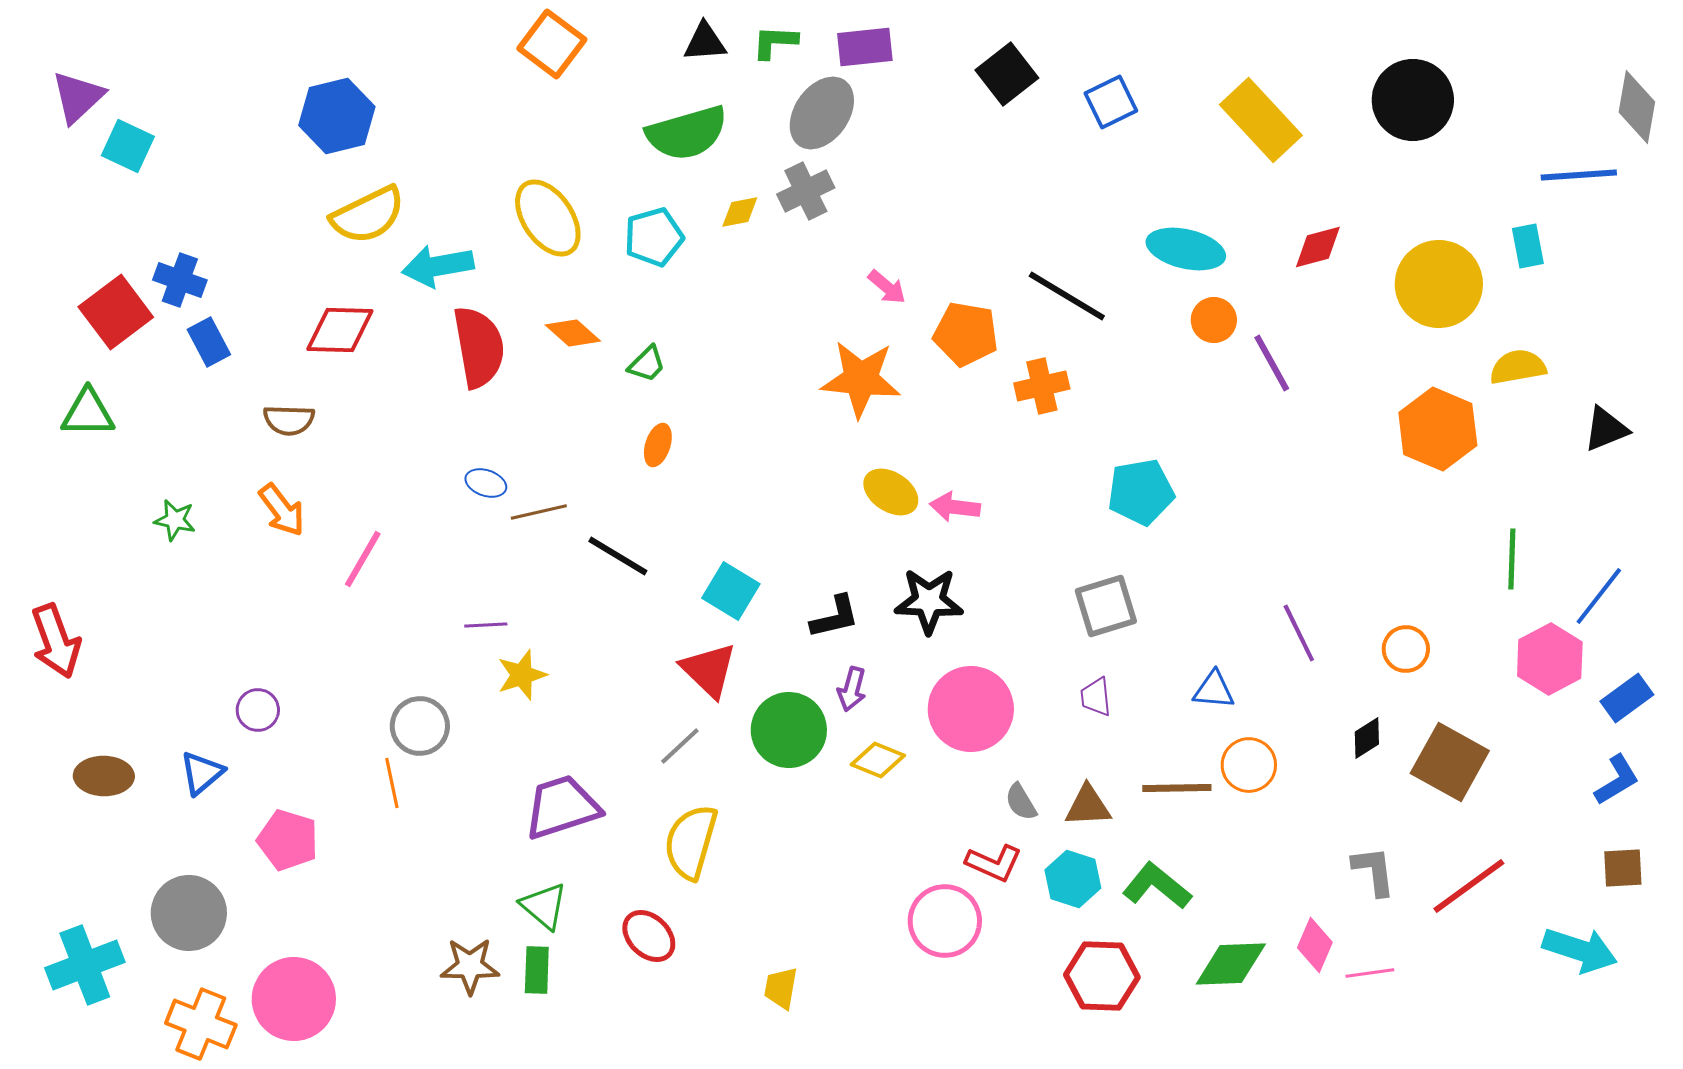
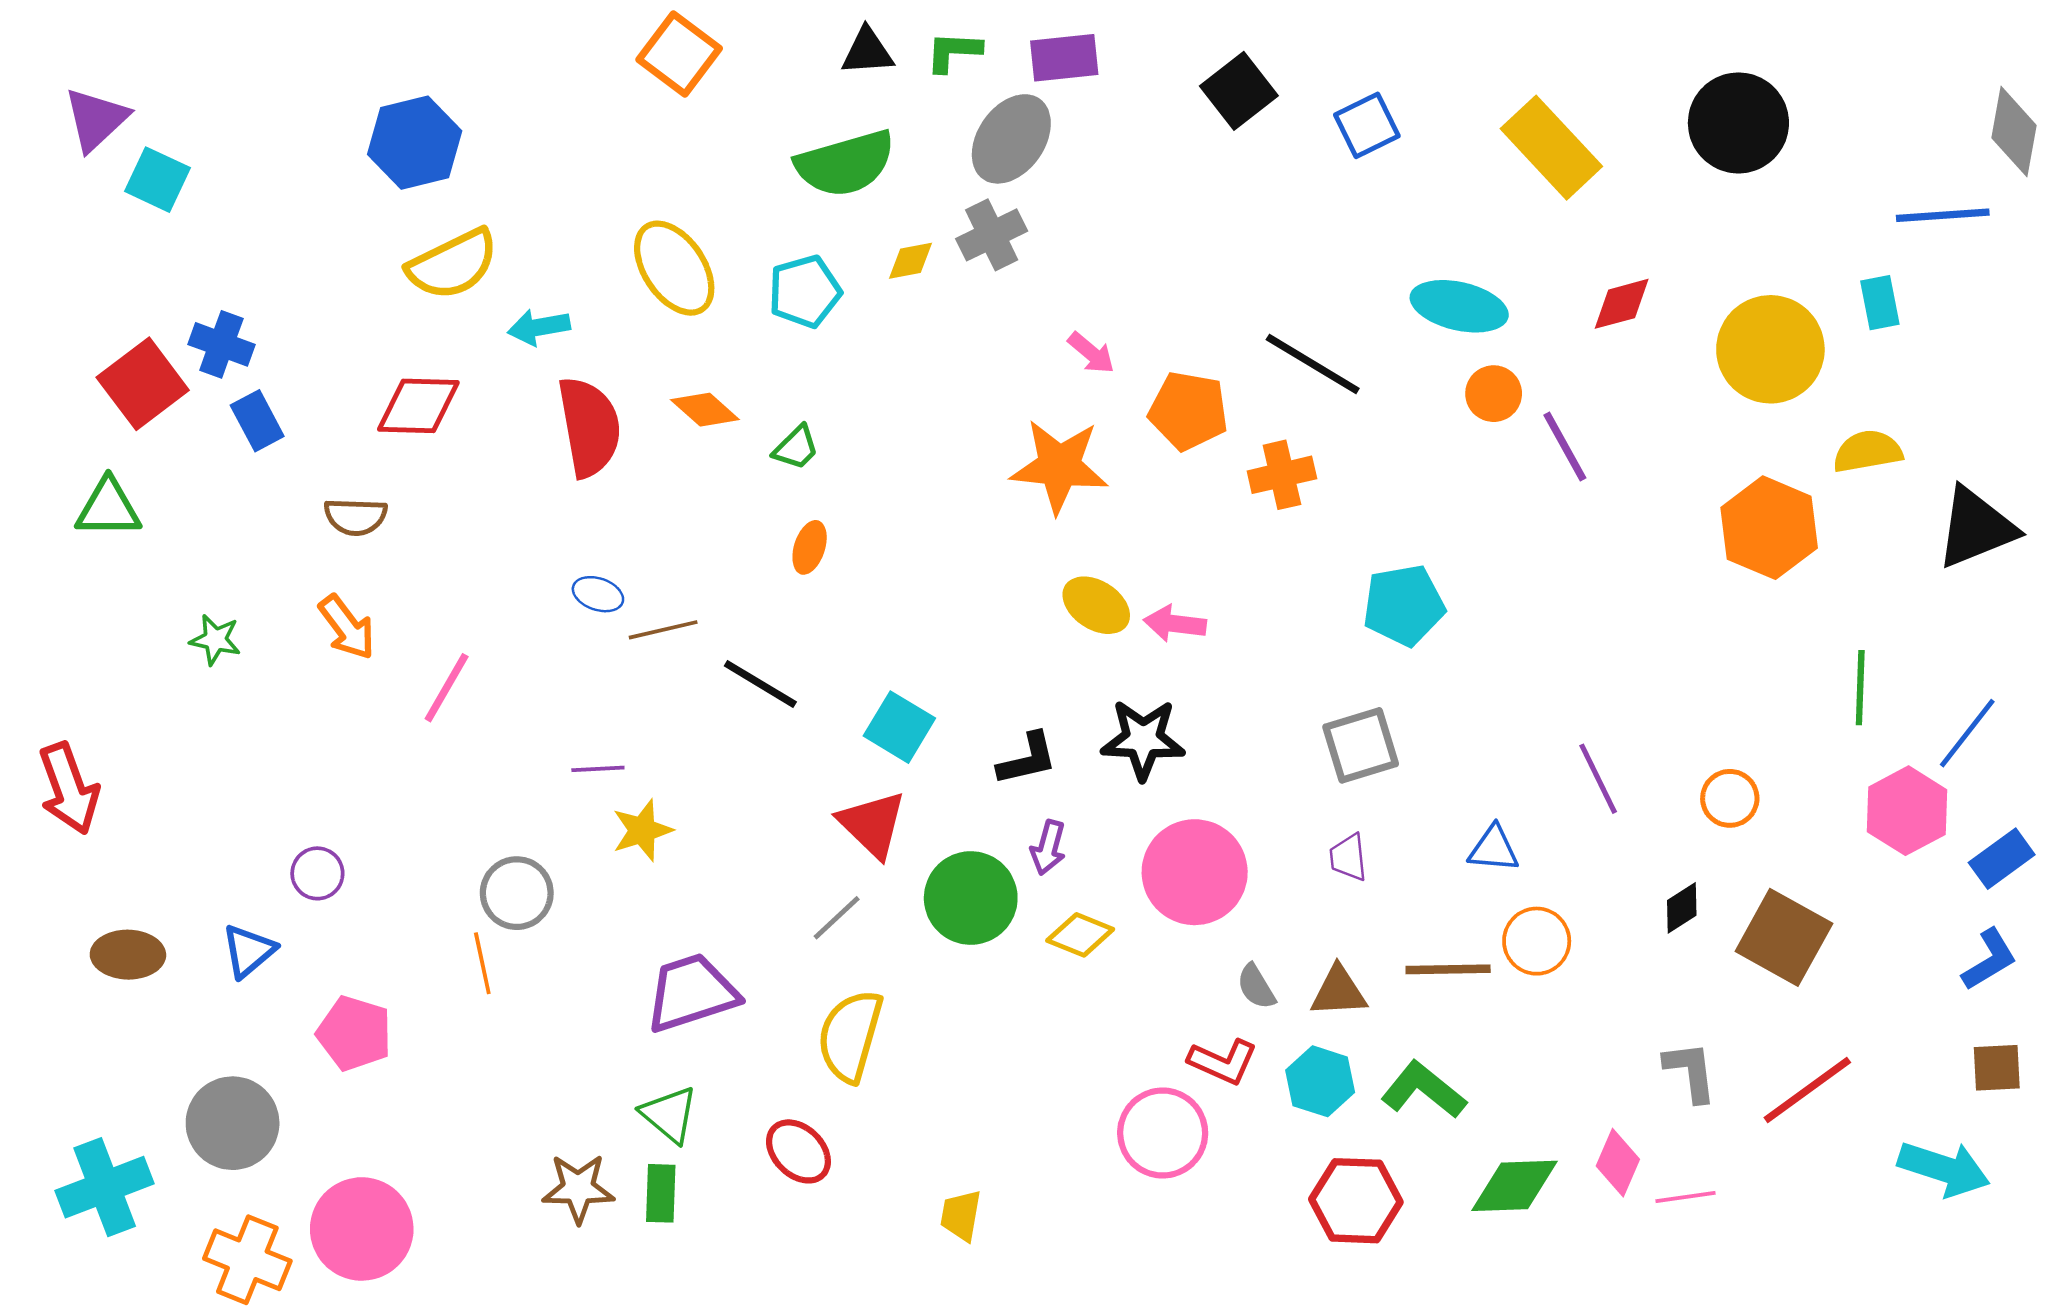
cyan arrow: (438, 266) -> (539, 327), size x0.7
black triangle: (1606, 429) -> (1976, 528), size x1.5

